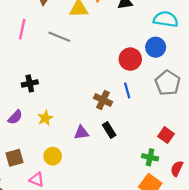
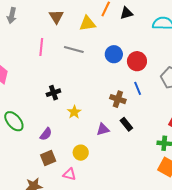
blue circle: (156, 47) -> (114, 54), moved
purple semicircle: (15, 117) -> (46, 134), moved
yellow star: (45, 118) -> (74, 112), moved

